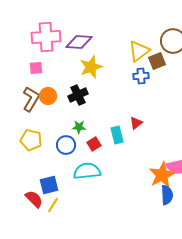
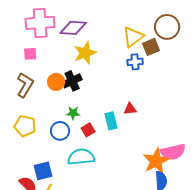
orange circle: (48, 96) -> (56, 82), moved
red triangle: (136, 123) -> (130, 109), turned 32

